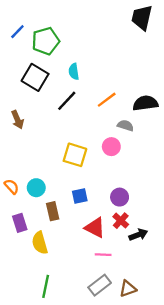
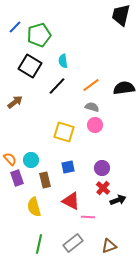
brown arrow: (17, 120) -> (15, 102), turned -105
gray semicircle: (125, 126) -> (92, 107), moved
purple rectangle: (20, 223) -> (17, 178), moved
red triangle: (95, 228) -> (71, 201), moved
gray rectangle: (100, 285) -> (73, 243), moved

